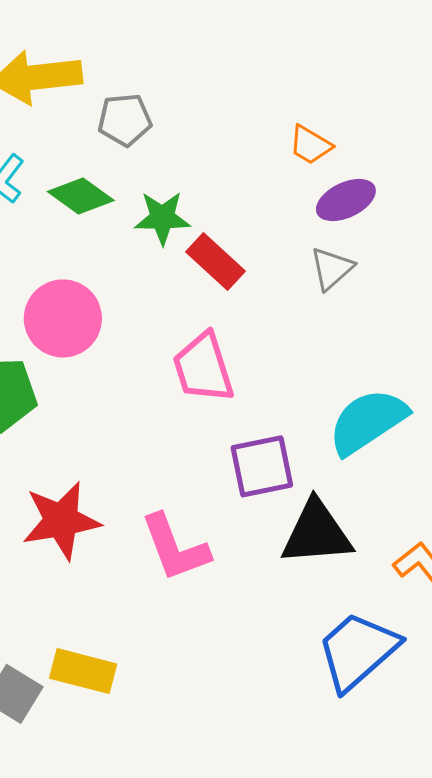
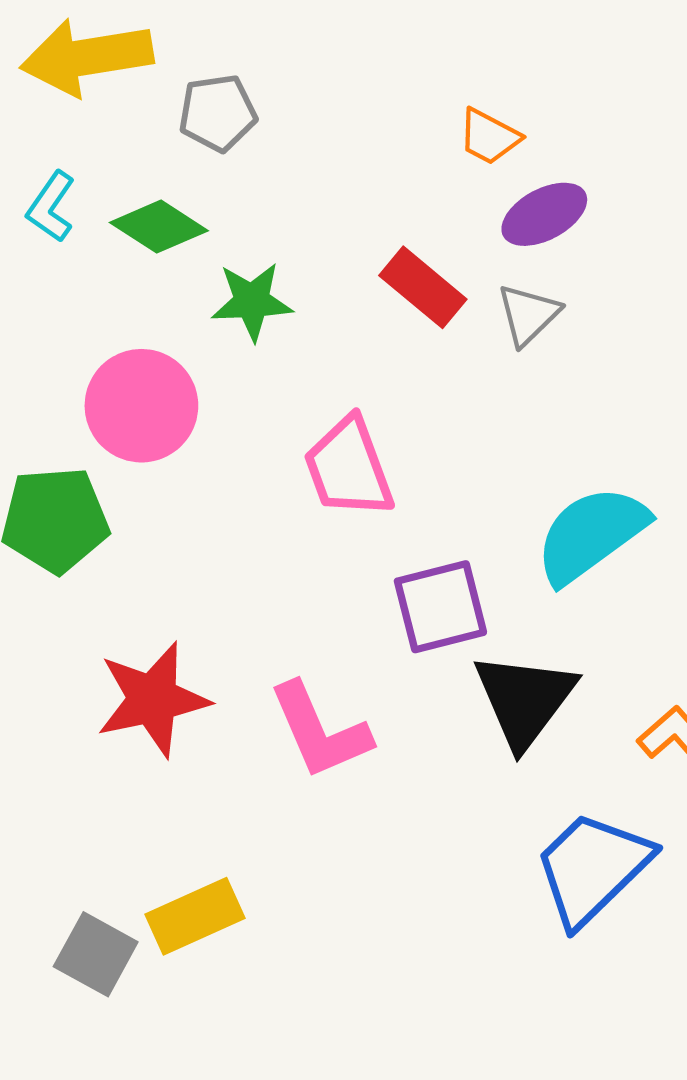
green star: (162, 218) -> (252, 301), moved
red rectangle: (215, 261) -> (423, 287), moved
black triangle: (317, 533) -> (525, 700), turned -46
yellow rectangle: (83, 671) -> (195, 916), turned -36

